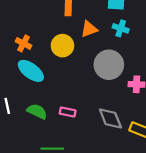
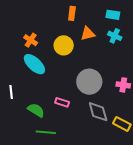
gray circle: (109, 65) -> (89, 82), moved
green semicircle: (37, 111) -> (36, 110), moved

